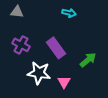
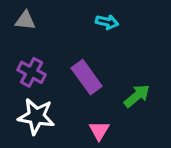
white star: (39, 73) -> (36, 116), moved

